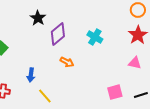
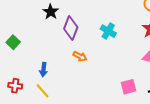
purple diamond: (58, 34) -> (71, 28), turned -30
yellow line: (45, 96) -> (42, 91), moved

